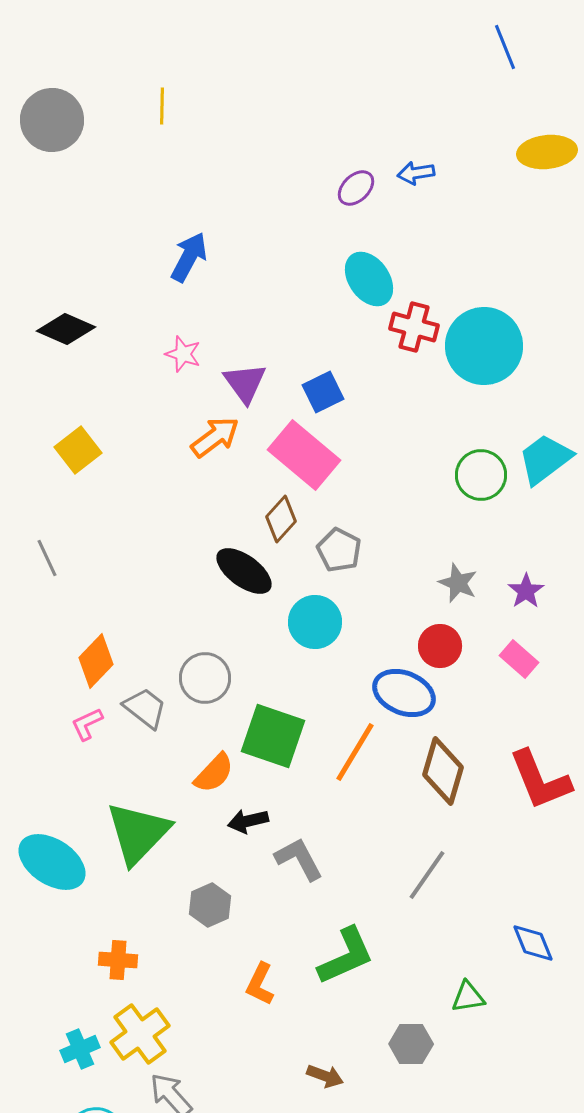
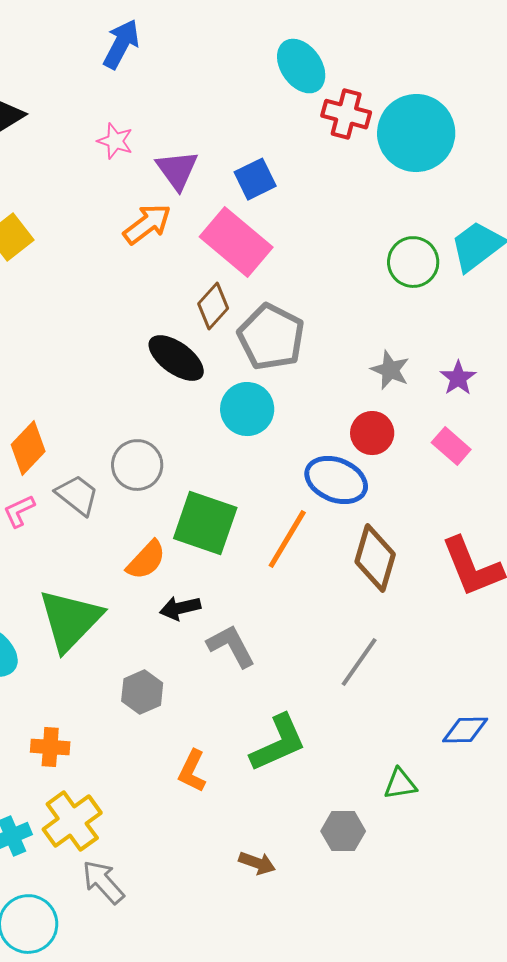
gray pentagon: (339, 550) -> (271, 337), size x1.5
blue diamond: (533, 943) -> (465, 730), turned -69

